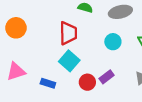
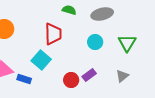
cyan square: (69, 61) -> (41, 60), moved
blue rectangle: (48, 83) -> (24, 79), moved

